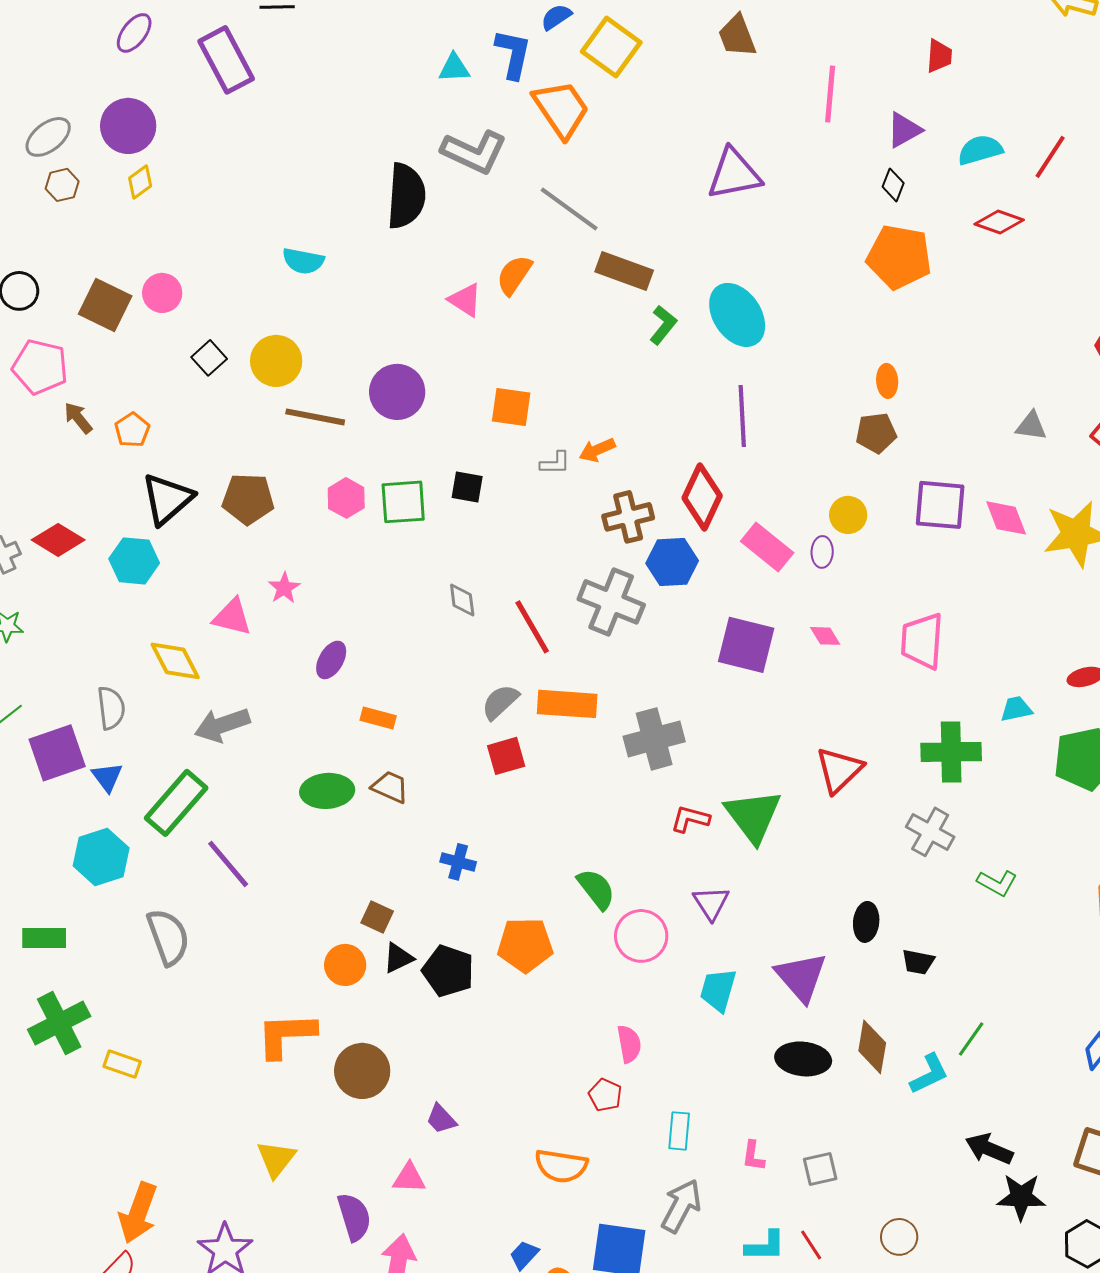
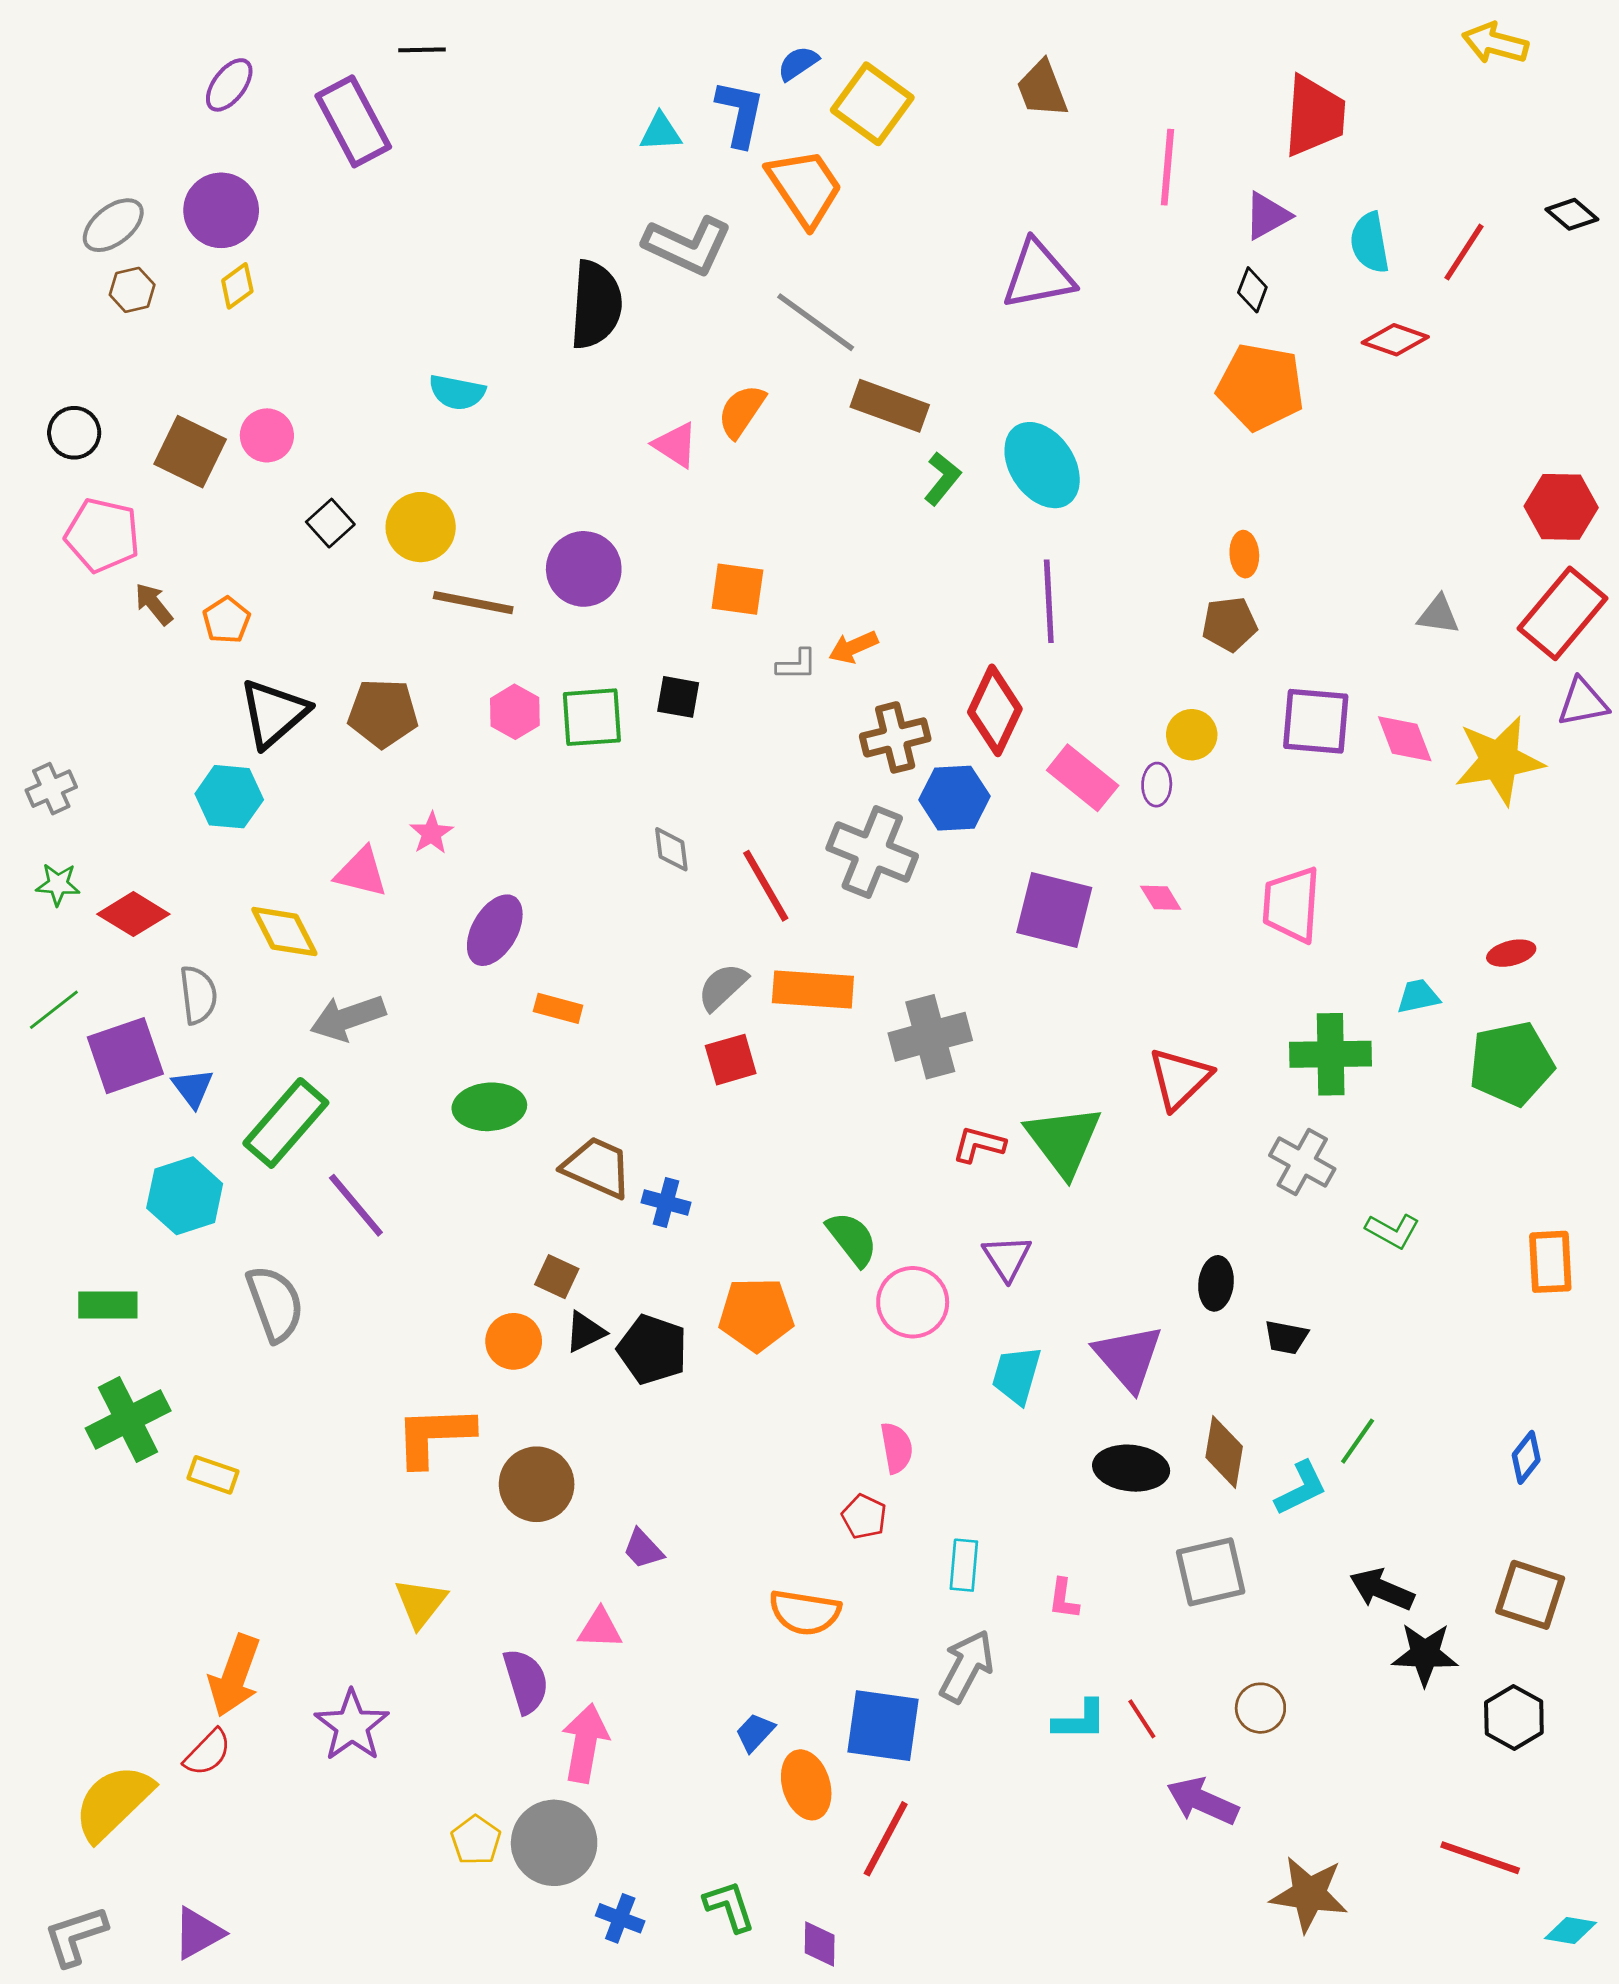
red trapezoid: (939, 56) -> (1314, 116), size x1.8
cyan semicircle: (980, 150) -> (1370, 243), turned -84
red diamond: (58, 540) -> (133, 914), moved
purple ellipse: (331, 660) -> (495, 930), size x1.4
brown trapezoid: (390, 787) -> (597, 1167), moved, size x1.4
gray square: (820, 1169) -> (1211, 1572), moved, size x1.5

